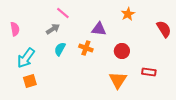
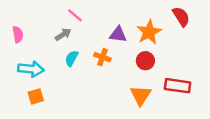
orange star: (128, 14) -> (149, 32), moved, size x1.5
red semicircle: (164, 29) -> (181, 17), moved
cyan arrow: (26, 58) -> (31, 69), turned -120
red rectangle: (149, 72) -> (178, 86), size x1.5

